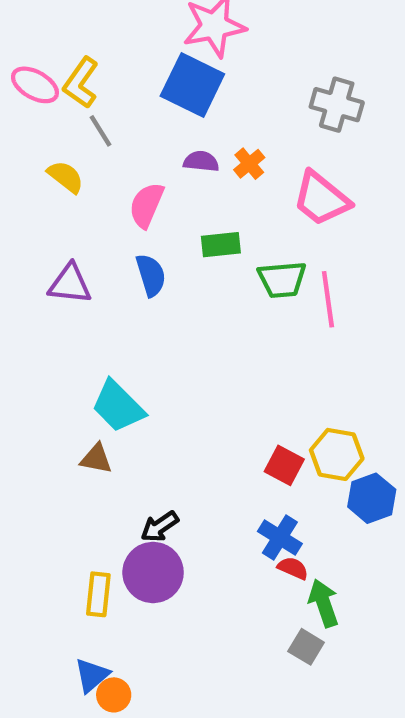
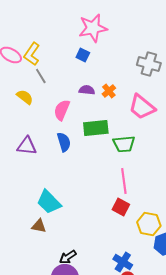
blue square: (192, 85) -> (83, 55), size x0.5
green rectangle: (221, 245) -> (96, 128), size x1.4
pink line: (328, 299) -> (124, 181), moved
red square: (284, 465) -> (121, 207), moved

